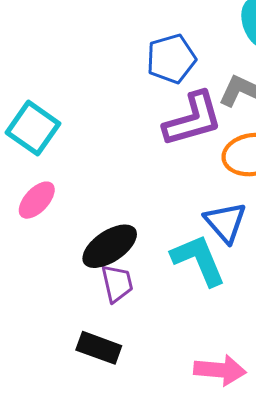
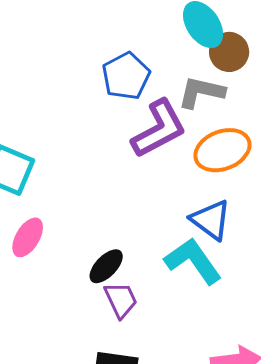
black ellipse: (110, 246) -> (106, 266), size x0.7

